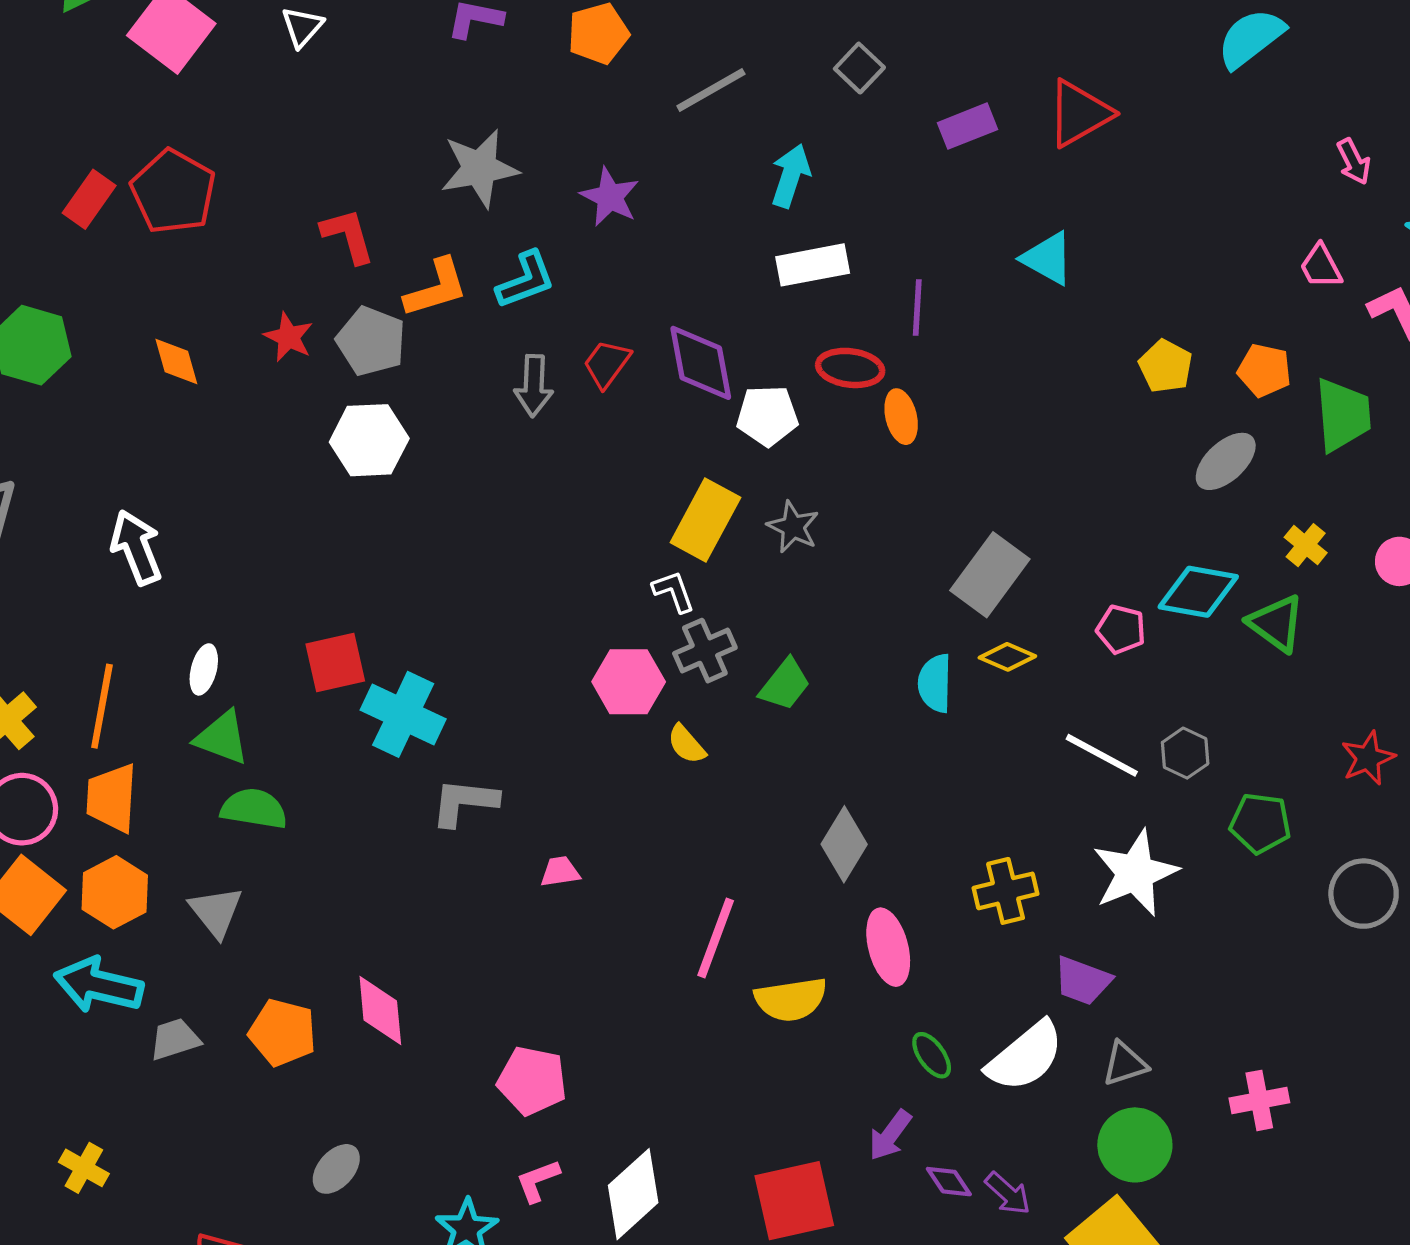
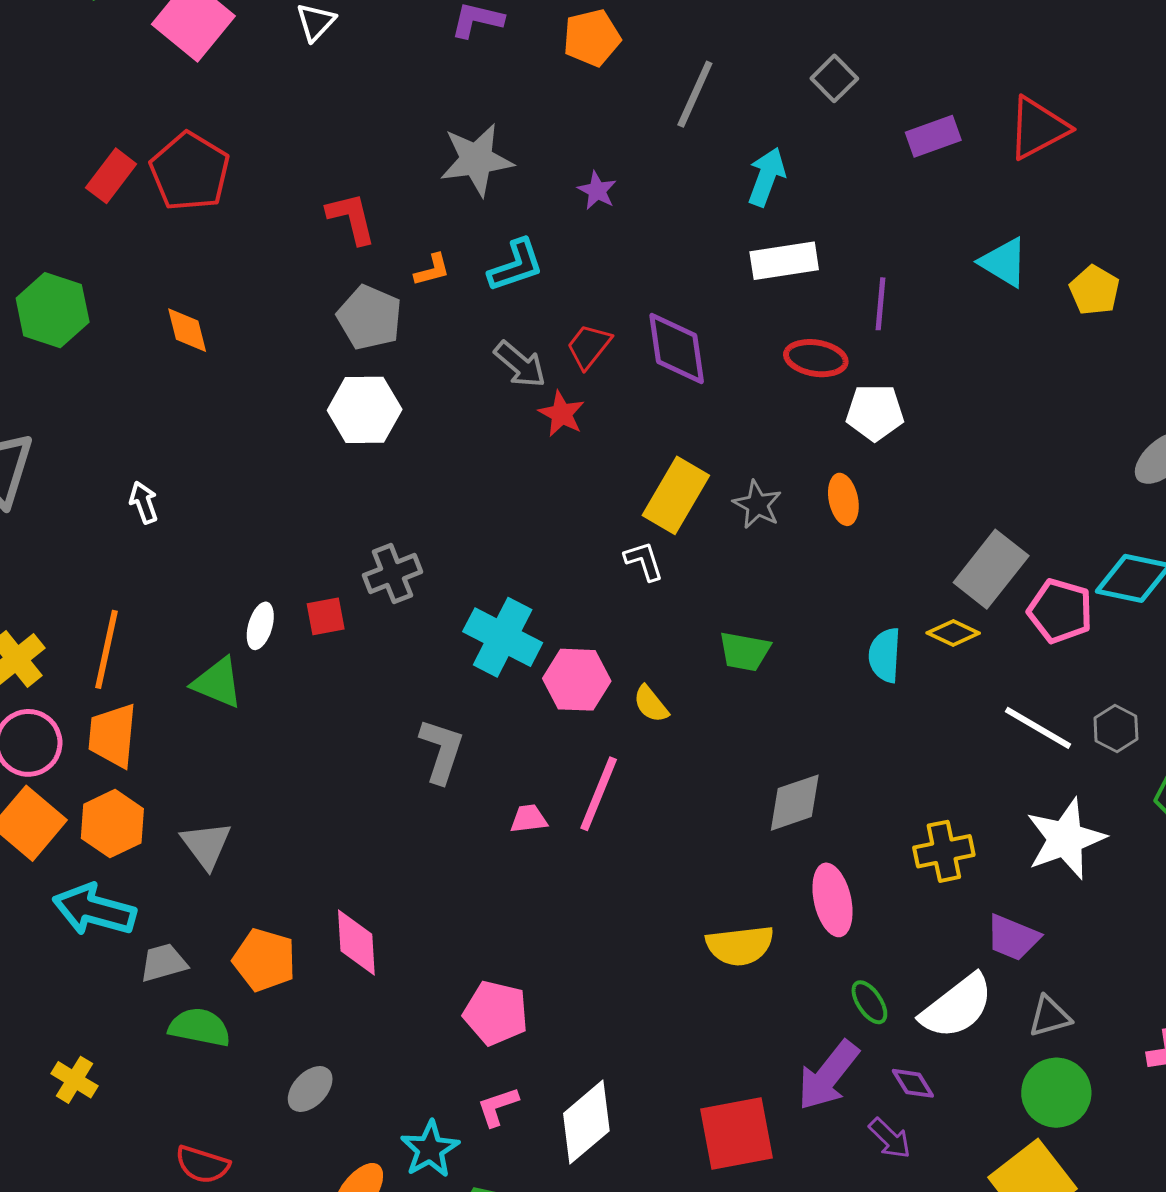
gray line: (711, 90) -> (695, 94), turned -38
purple star: (610, 197) -> (597, 191), size x0.7
orange L-shape: (436, 288) -> (432, 270), size x0.6
red star: (288, 337) -> (562, 414), moved
yellow pentagon: (1166, 366) -> (1094, 290), moved
gray arrow: (534, 386) -> (520, 364), turned -54
white pentagon: (767, 416) -> (875, 412), moved
orange ellipse: (901, 417) -> (843, 499), moved
white arrow: (136, 547) -> (144, 502), size x0.6
gray rectangle: (990, 575) -> (991, 569), moved
pink pentagon: (1121, 629) -> (1060, 611), size x1.4
gray cross: (705, 651) -> (392, 574), moved
red square: (335, 663) -> (326, 616), size x0.7
white ellipse: (204, 669) -> (260, 626), moved
pink hexagon: (629, 682) -> (577, 680), moved
green trapezoid: (785, 685) -> (745, 651), turned 60
cyan cross: (403, 714) -> (503, 637), moved
gray L-shape: (464, 802) -> (441, 751), turned 100
green semicircle: (254, 809) -> (200, 1027), moved
gray diamond: (844, 844) -> (795, 803), turned 38
pink line: (716, 938) -> (599, 794), moved
purple arrow: (890, 1135) -> (828, 1076), size x1.5
purple diamond: (949, 1182) -> (913, 1083), moved
purple arrow: (1008, 1193) -> (890, 1138), moved

